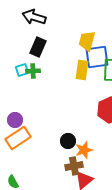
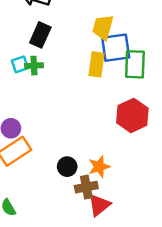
black circle: (68, 141) -> (67, 167), moved

